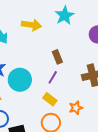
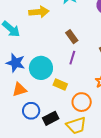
yellow rectangle: (50, 99) -> (60, 85), moved

